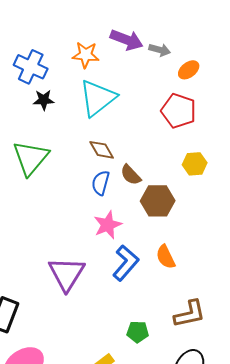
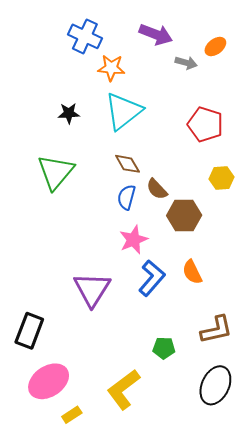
purple arrow: (127, 40) -> (156, 34), moved
blue cross: (31, 67) -> (85, 36), moved
orange ellipse: (189, 70) -> (215, 47), moved

